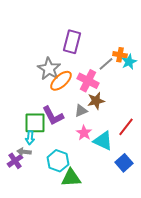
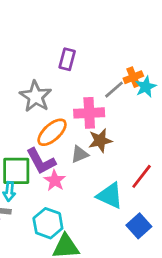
purple rectangle: (72, 42) -> (67, 59), size x0.7
orange cross: (120, 55) -> (133, 77), turned -32
orange ellipse: (61, 81) -> (52, 132), moved
pink cross: (88, 81) -> (89, 113), turned -30
pink star: (84, 133) -> (55, 180), moved

